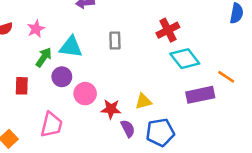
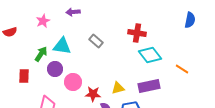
pink star: (36, 29) -> (43, 21), moved
red cross: (168, 30) -> (137, 33), turned 36
gray rectangle: (115, 40) -> (96, 41), turned -48
purple rectangle: (200, 95) -> (149, 86), moved

